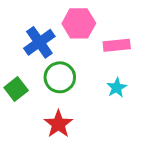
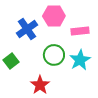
green circle: (60, 77) -> (54, 55), moved
cyan star: (117, 88) -> (80, 60), size x1.5

